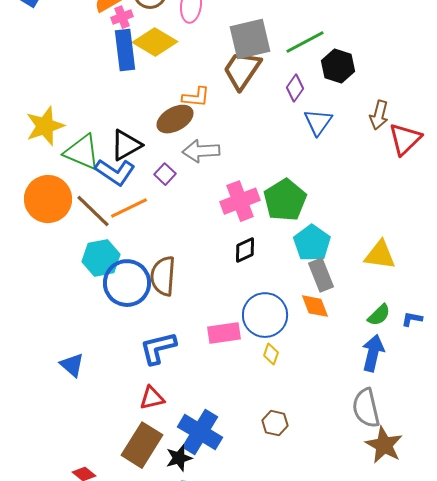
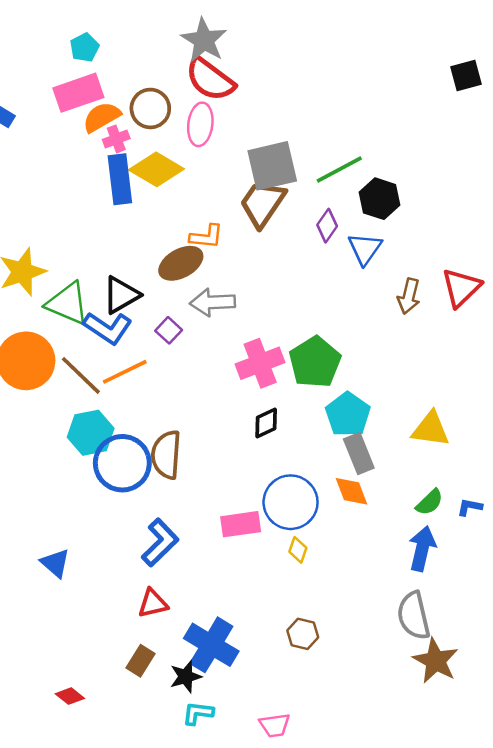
brown arrow: (379, 115) -> (409, 296), moved
blue triangle: (318, 122) -> (365, 249), moved
blue L-shape: (158, 348) -> (160, 542), turned 150
brown rectangle: (142, 445) -> (141, 661), size x0.6

